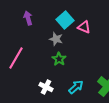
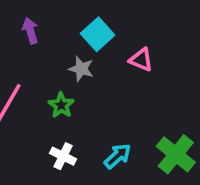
pink triangle: (84, 27) -> (141, 60), moved
green star: (59, 59) -> (61, 105), moved

